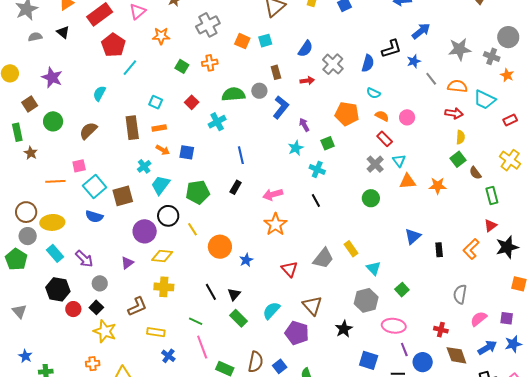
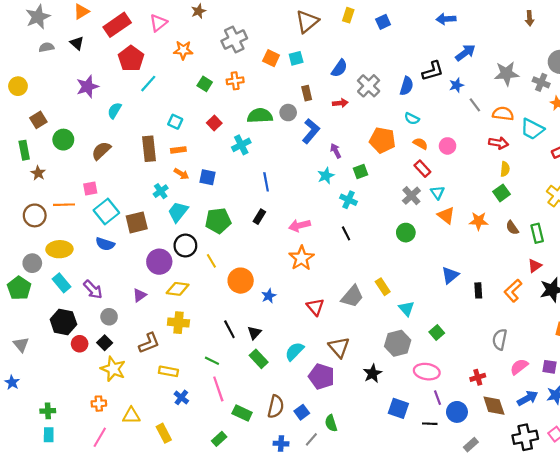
purple star: (52, 77) -> (87, 87), moved, turned 30
brown semicircle: (475, 173) -> (512, 228), moved
orange triangle: (407, 181) -> (446, 215), turned 42
brown circle: (26, 212) -> (35, 215), moved
red cross: (441, 330) -> (478, 377), turned -32
blue star: (25, 356) -> (12, 382), moved

